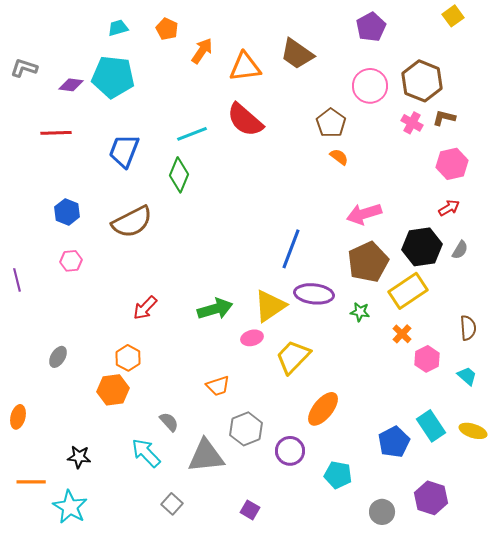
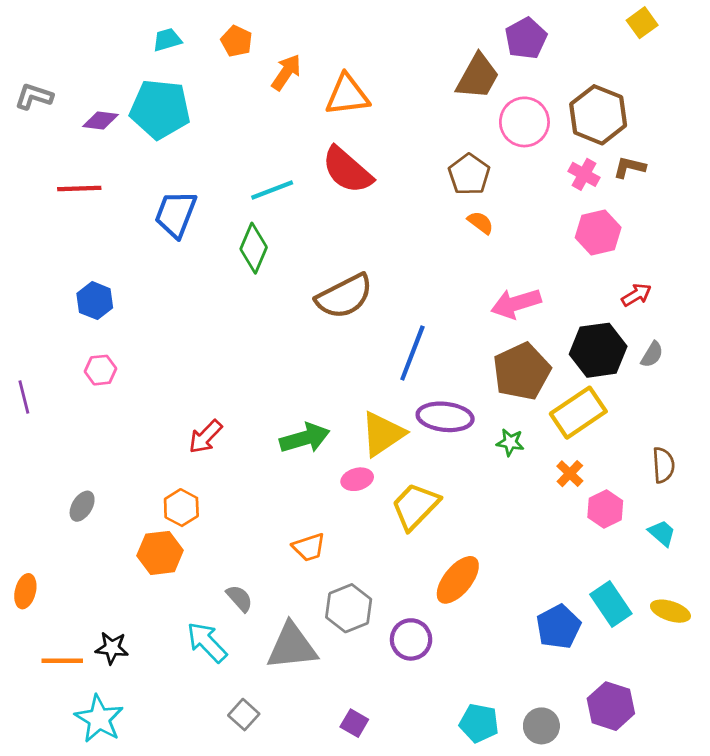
brown trapezoid: (297, 54) -> (478, 77), moved, turned -96
pink hexagon: (452, 164) -> (598, 233), moved
brown semicircle: (132, 222) -> (344, 296), moved
cyan pentagon: (338, 475) -> (479, 723), moved
orange line: (31, 482) -> (62, 661), moved

